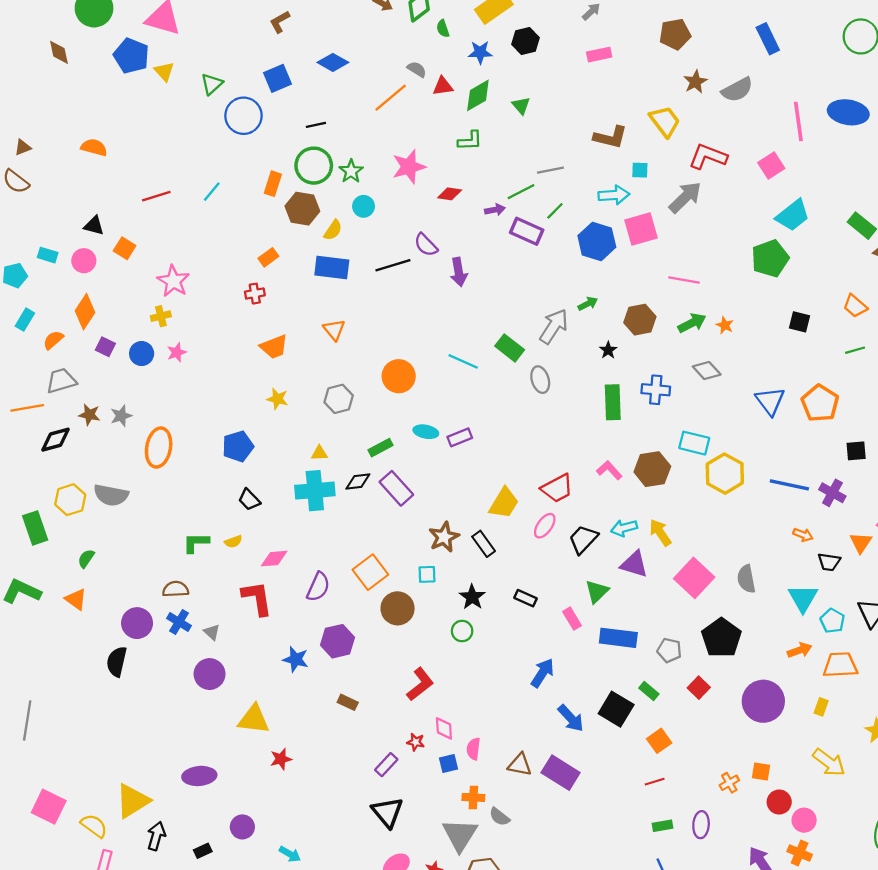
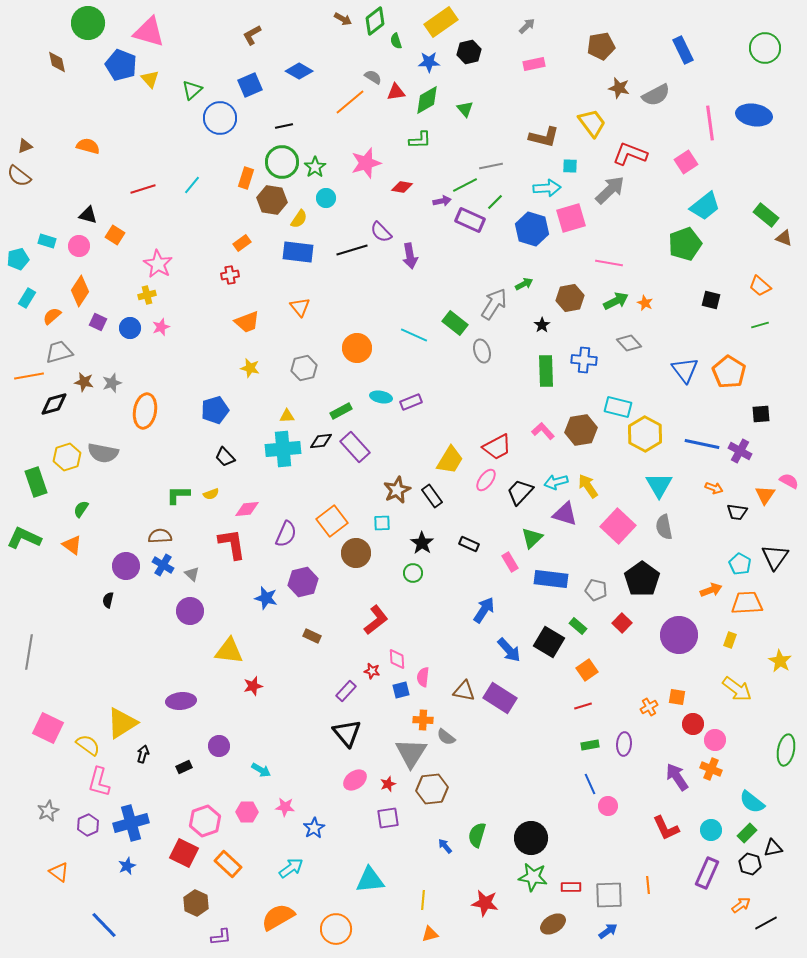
brown star: (695, 82) -> (619, 88), turned -30
cyan triangle: (803, 598) -> (659, 485), moved
black semicircle: (117, 662) -> (108, 600), size x0.6
black arrow: (156, 836) -> (143, 754), size x0.7

